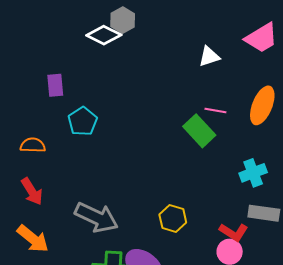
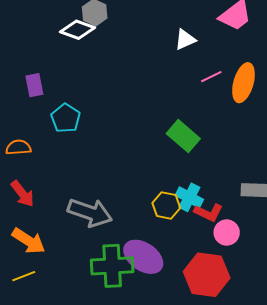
pink line: (215, 110) -> (211, 77), moved, turned -30
green rectangle: (199, 131) -> (183, 136), moved
cyan cross: (253, 173) -> (189, 197), moved, turned -36
red L-shape: (234, 232) -> (209, 212), moved

